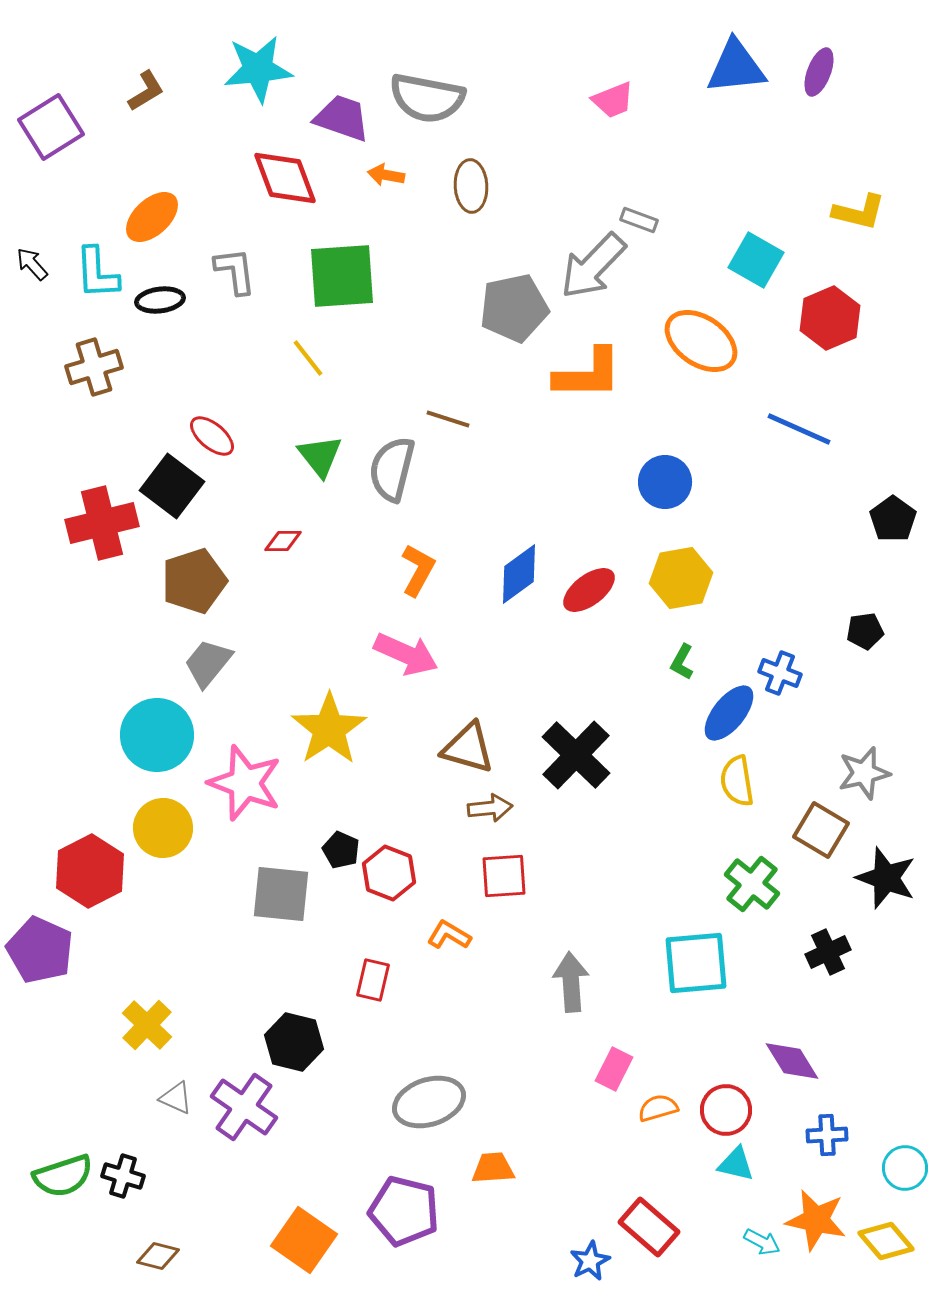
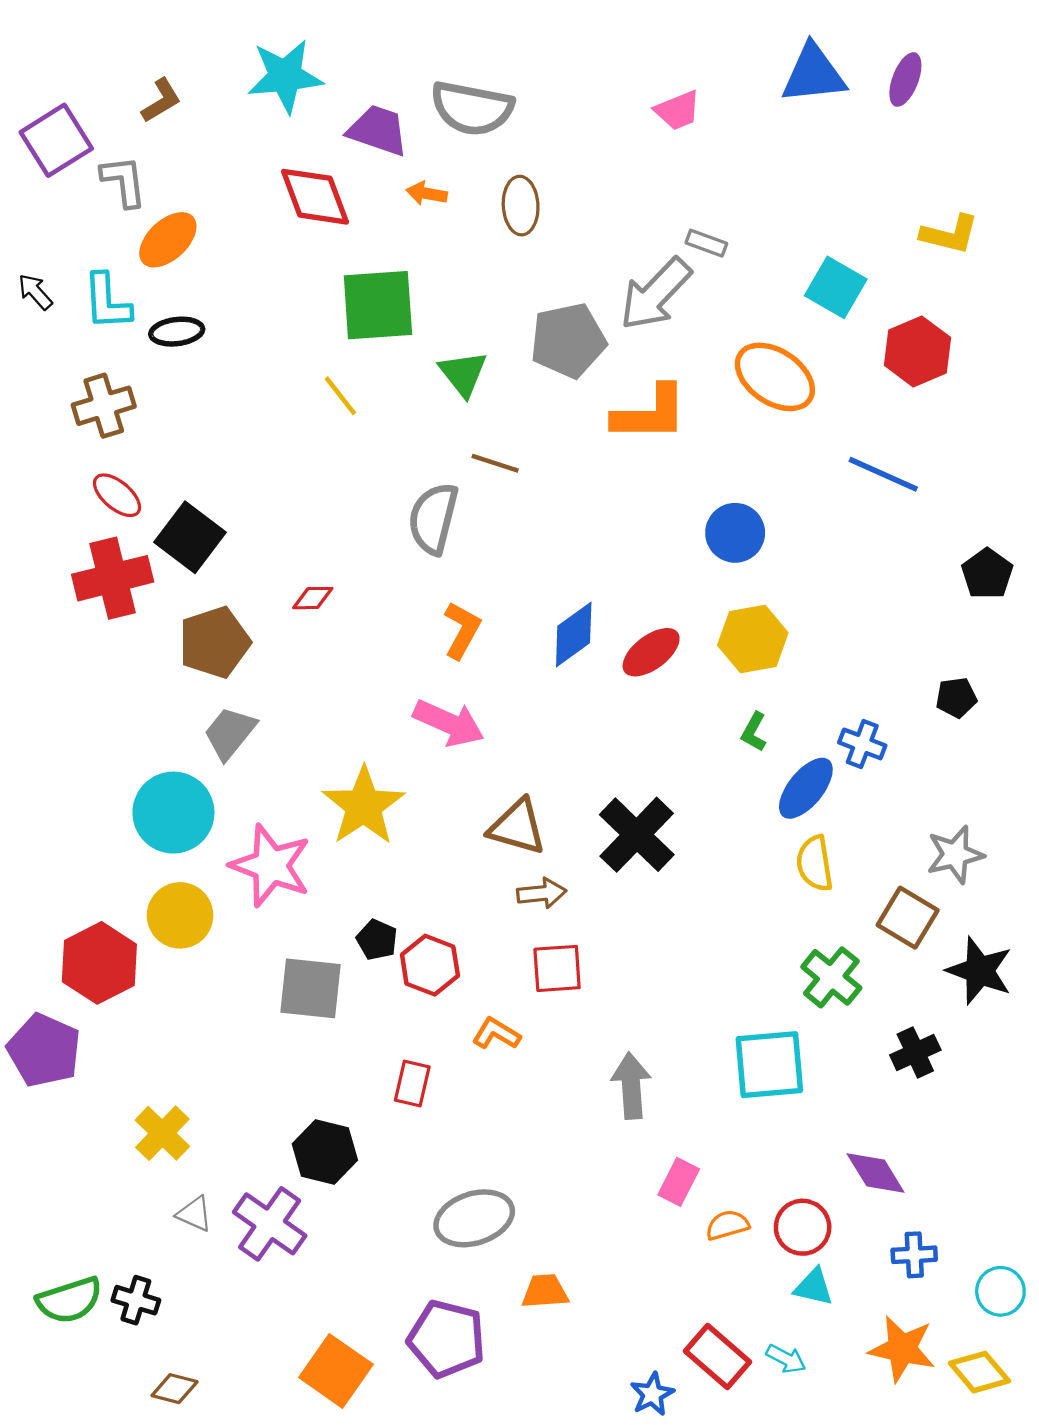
gray L-shape: (235, 271) -> (124, 181), moved
red ellipse: (212, 436) -> (117, 495), moved
green triangle: (320, 456) -> (463, 374), moved
cyan arrow: (762, 1242) -> (786, 1359), moved

